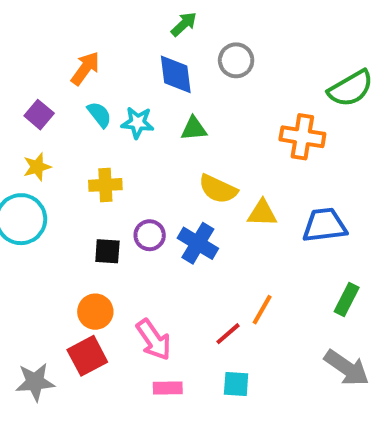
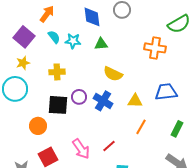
purple square: (39, 115) -> (24, 37), size x1.5
yellow triangle: (262, 213) -> (135, 101), moved
black square: (107, 251) -> (58, 105), size x1.5
orange line: (262, 310) -> (141, 127), moved
orange circle: (95, 312) -> (38, 126), moved
red line: (228, 334) -> (109, 146), moved

